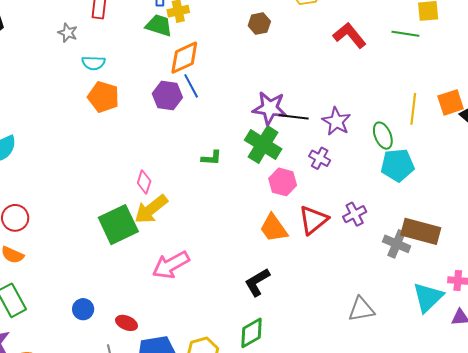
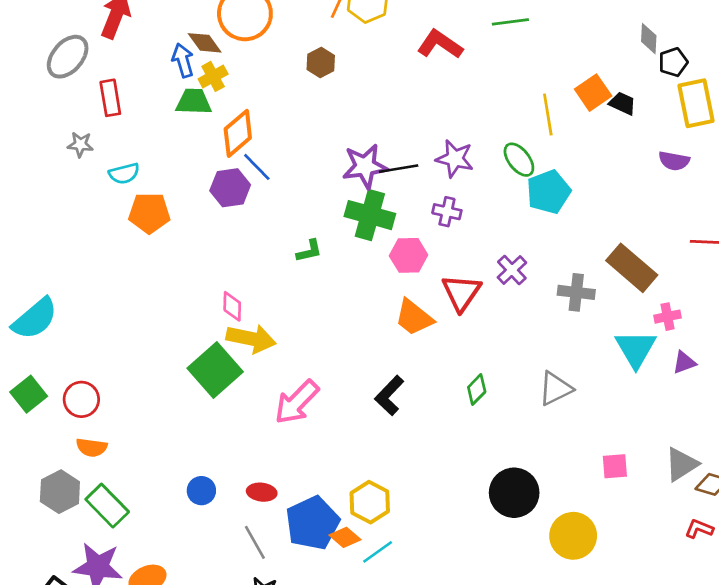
yellow arrow: (151, 209) -> (251, 339), turned -114
brown rectangle: (421, 231) -> (632, 268), moved, turned 42
black L-shape: (257, 282) -> (389, 395), moved
green diamond: (251, 333) -> (477, 389), moved, size x0.7

